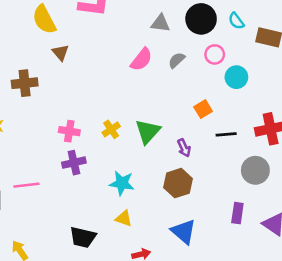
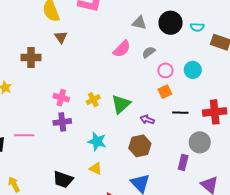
cyan semicircle: (236, 21) -> (197, 27), turned -56
pink circle: (215, 54) -> (165, 70), moved
purple arrow: (184, 148) -> (147, 120), turned 128
purple rectangle: (237, 213) -> (183, 162), moved

